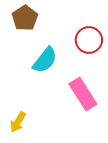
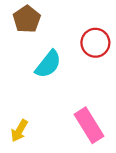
pink rectangle: (83, 94) -> (89, 125), moved

